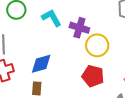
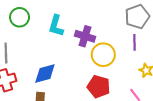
cyan L-shape: (52, 18) -> (56, 26), turned -135

